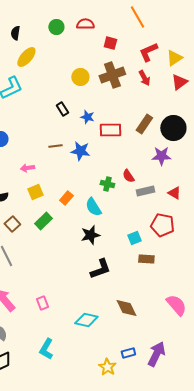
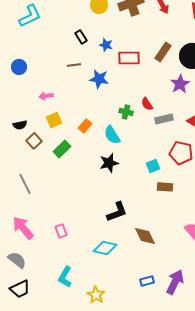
brown line: (55, 146) -> (74, 65), moved
purple star: (161, 156) -> (180, 84), turned -30
brown square: (12, 224) -> (34, 141), moved
black L-shape: (100, 269) -> (117, 212), moved
yellow star: (107, 367) -> (96, 295), moved

